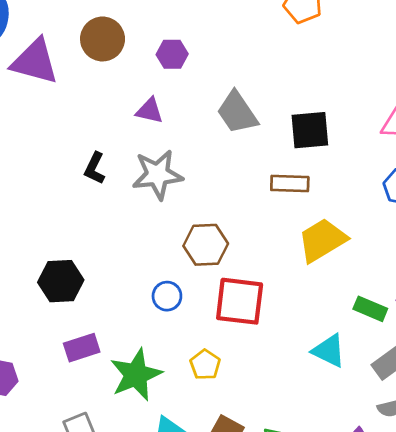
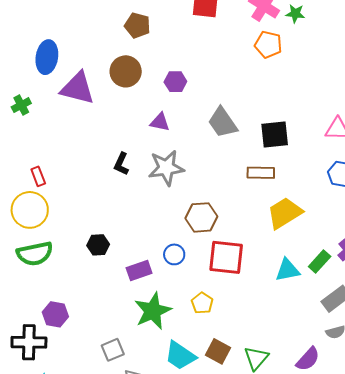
black hexagon: (61, 281) -> (98, 245), size x0.7
green rectangle: (370, 309) -> (320, 262), turned -70
purple rectangle: (82, 348) -> (139, 270), moved
cyan triangle: (329, 351) -> (287, 270), moved, turned -36

